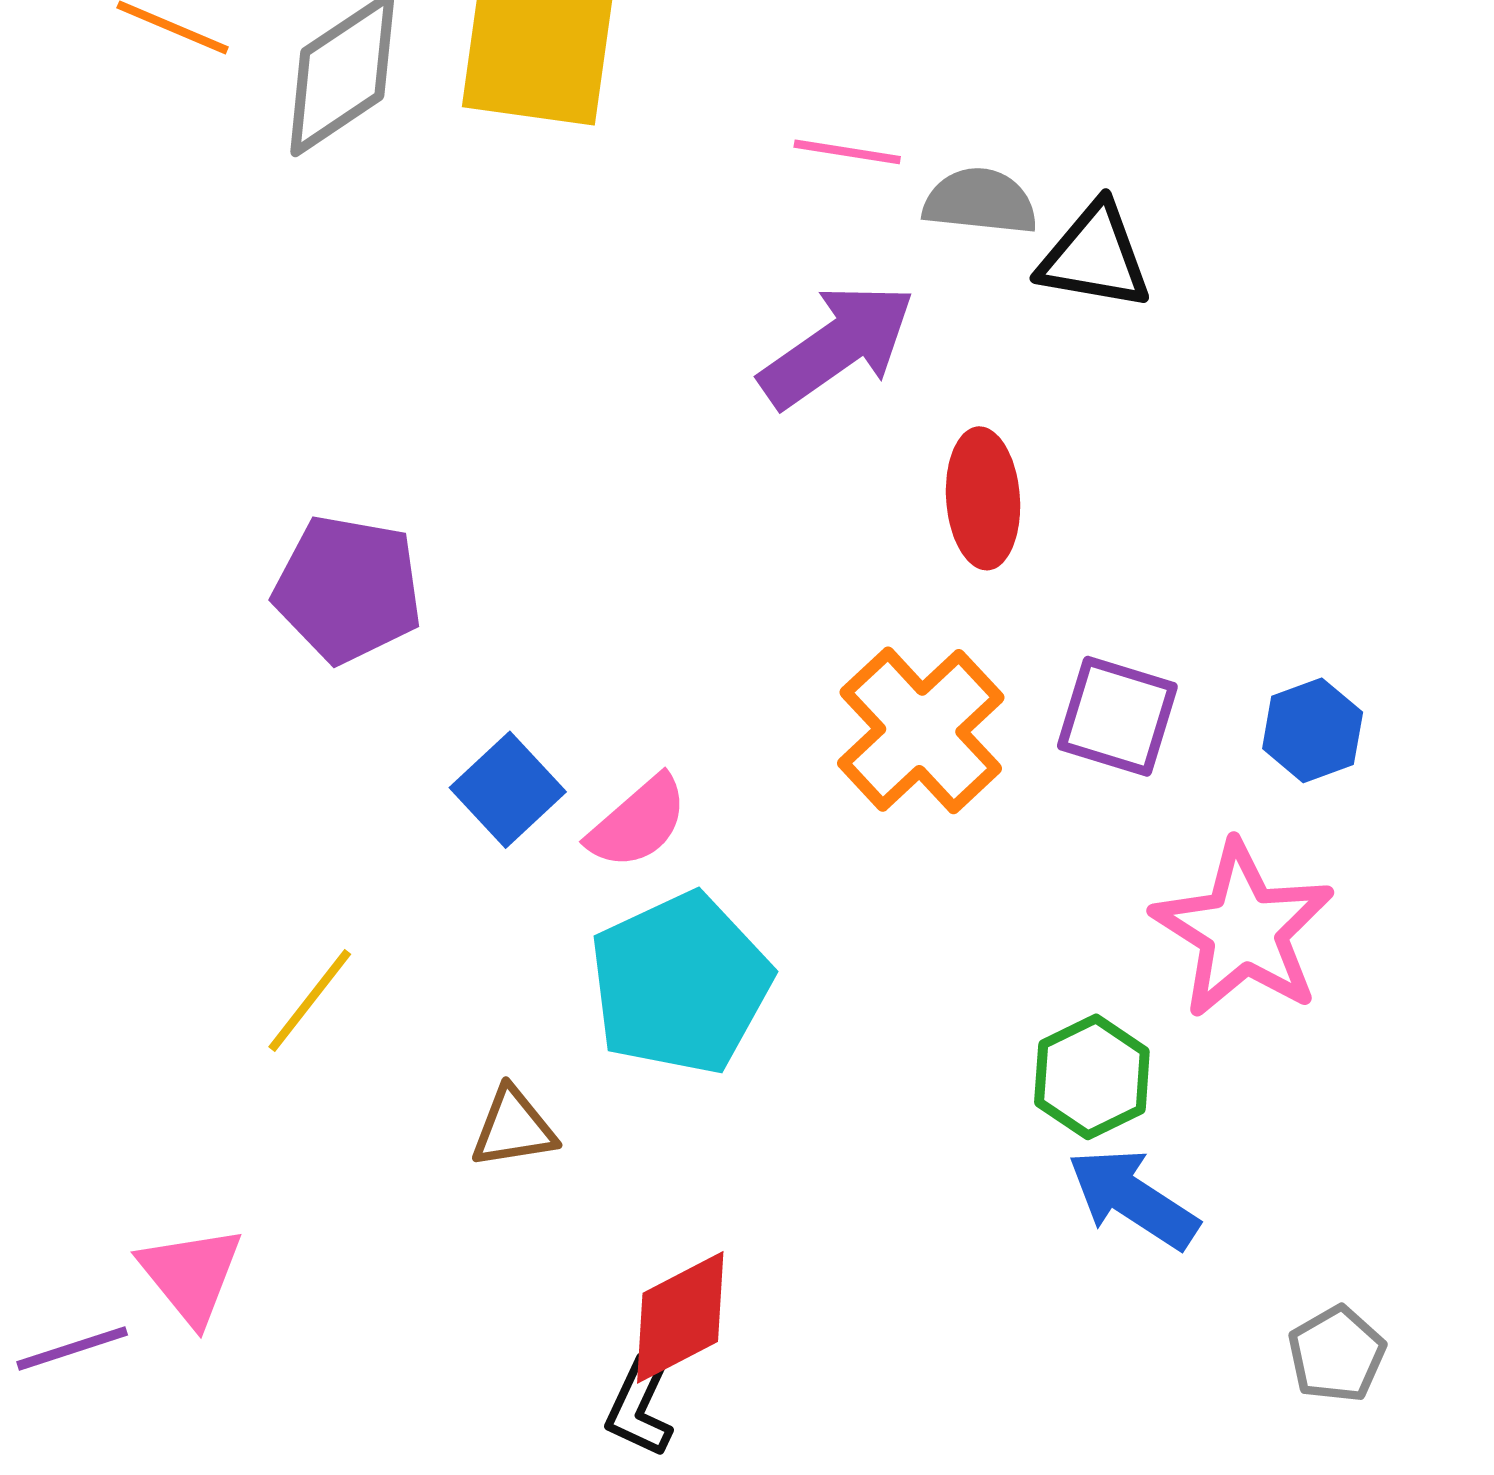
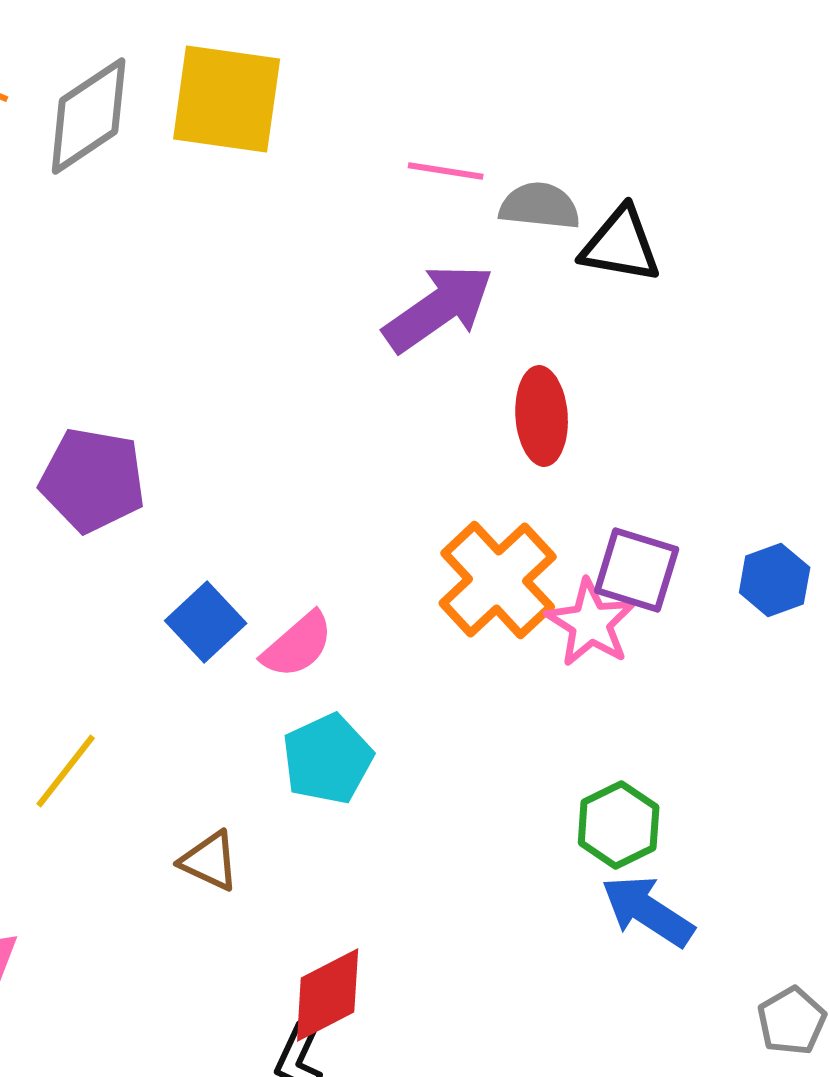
pink star: (1243, 930) -> (591, 623), moved, size x0.7
cyan pentagon: (680, 984) -> (328, 759), size x0.7
brown triangle: (513, 1128) -> (210, 861), turned 34

